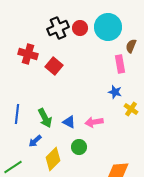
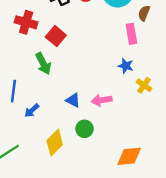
green arrow: (45, 118) -> (43, 64), moved
blue arrow: (35, 141) -> (32, 110), moved

